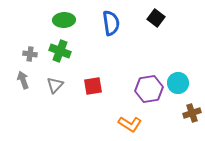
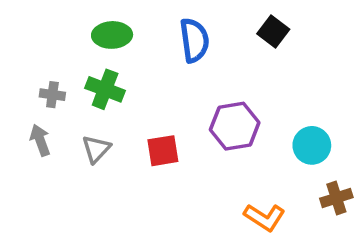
purple hexagon: (149, 89) -> (235, 126), moved
orange L-shape: (130, 124) -> (265, 217), moved

